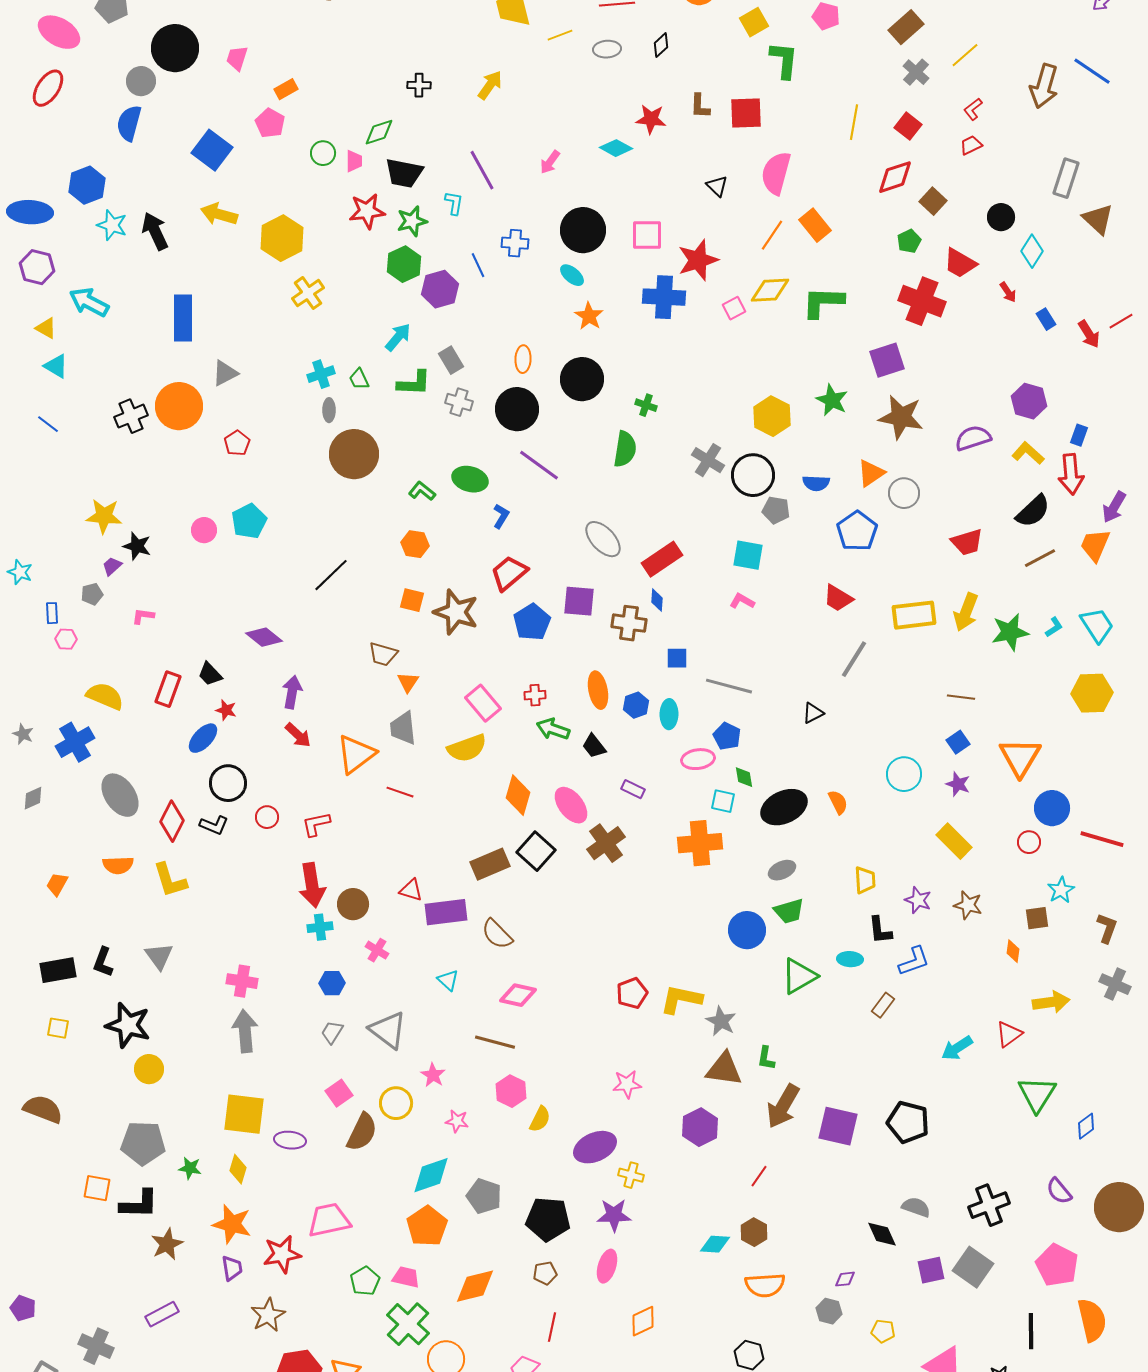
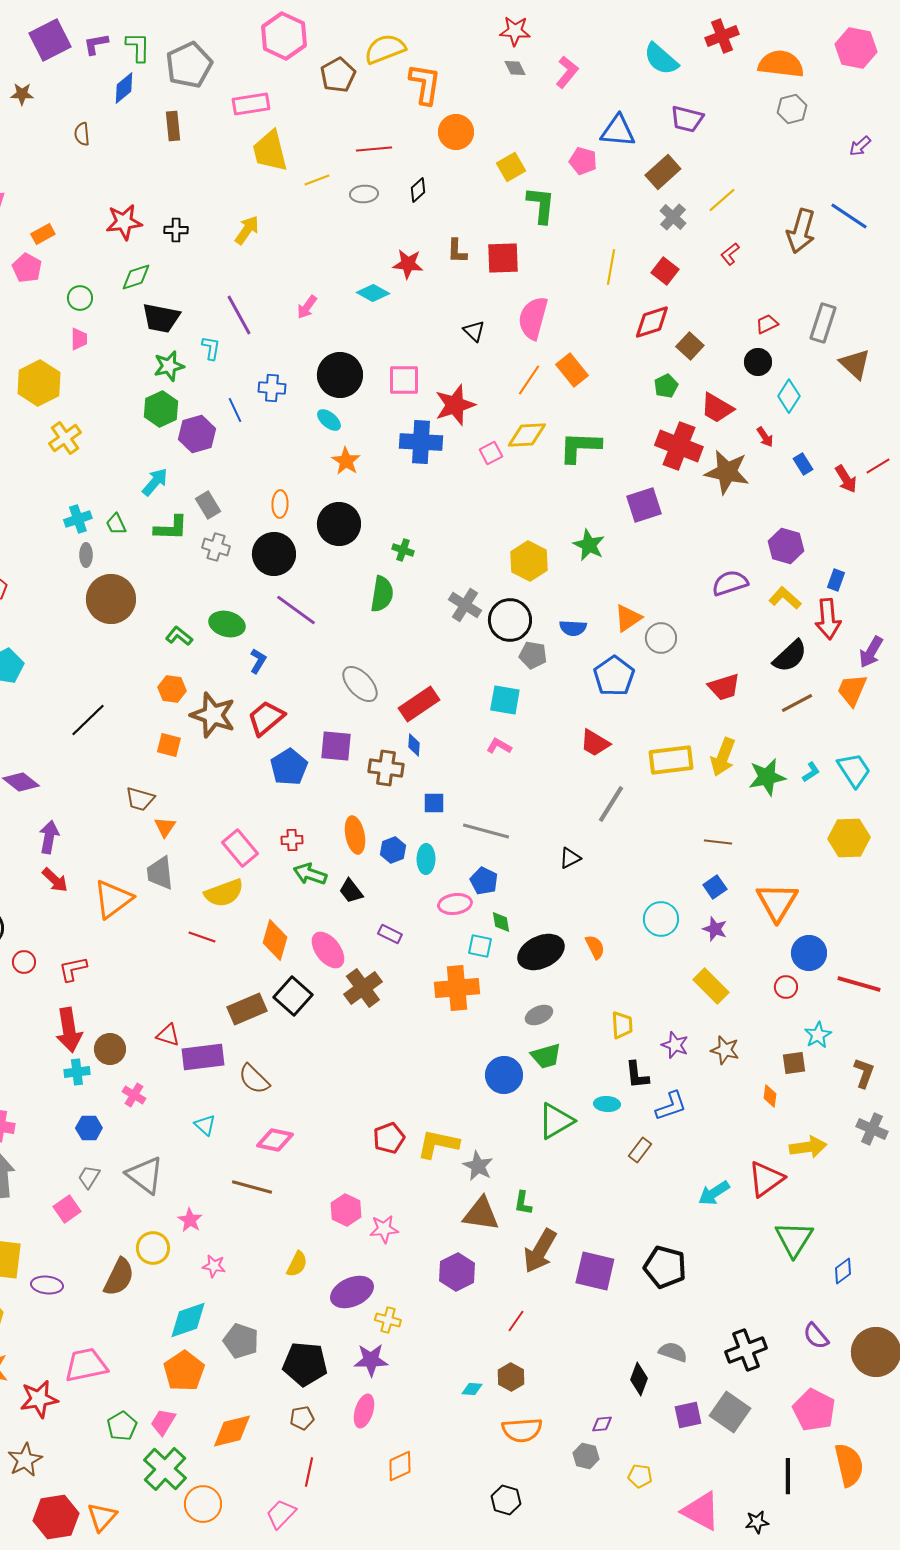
red trapezoid: (971, 145) -> (767, 324), moved
pink trapezoid: (354, 161) -> (79, 339), moved
red star: (367, 211) -> (124, 222), moved
brown star: (901, 417) -> (727, 472), moved
brown star: (456, 612) -> (213, 715), moved
red line: (400, 792) -> (202, 937), moved
red triangle: (1009, 1034) -> (766, 1179), size x1.4
pink hexagon: (511, 1091) -> (346, 1210), moved
pink square: (339, 1093) -> (67, 1209), moved
black diamond: (882, 1234) -> (639, 1379), turned 44
cyan diamond: (715, 1244) -> (472, 1389), size x0.7
pink trapezoid: (406, 1277) -> (163, 1422), turned -72

